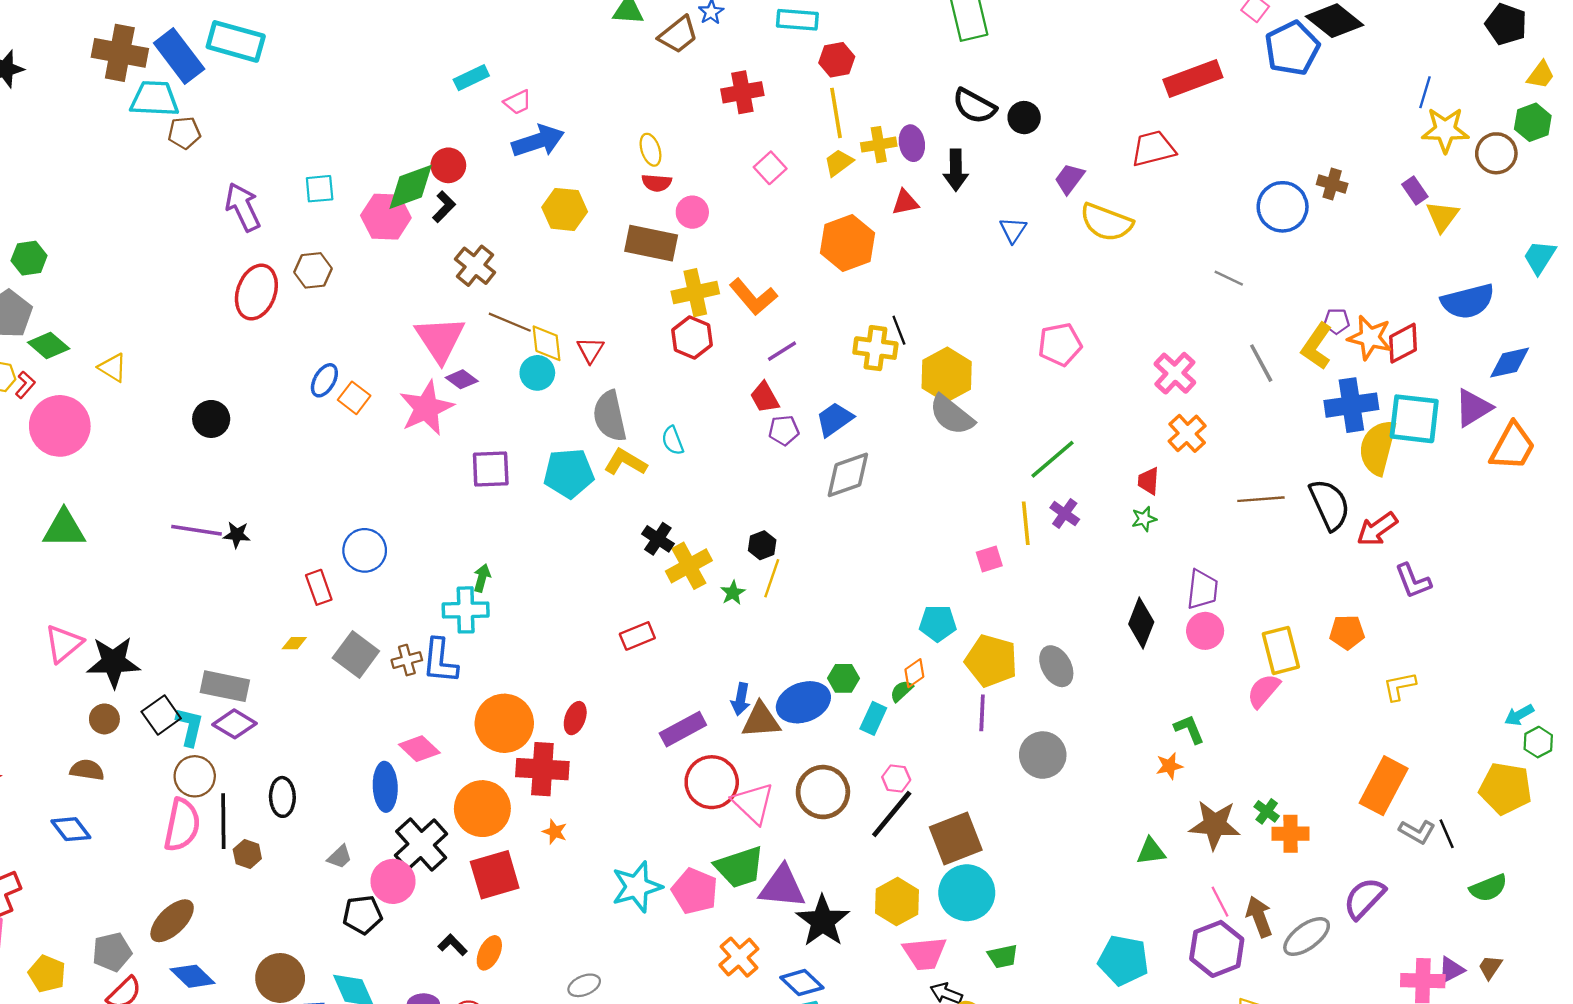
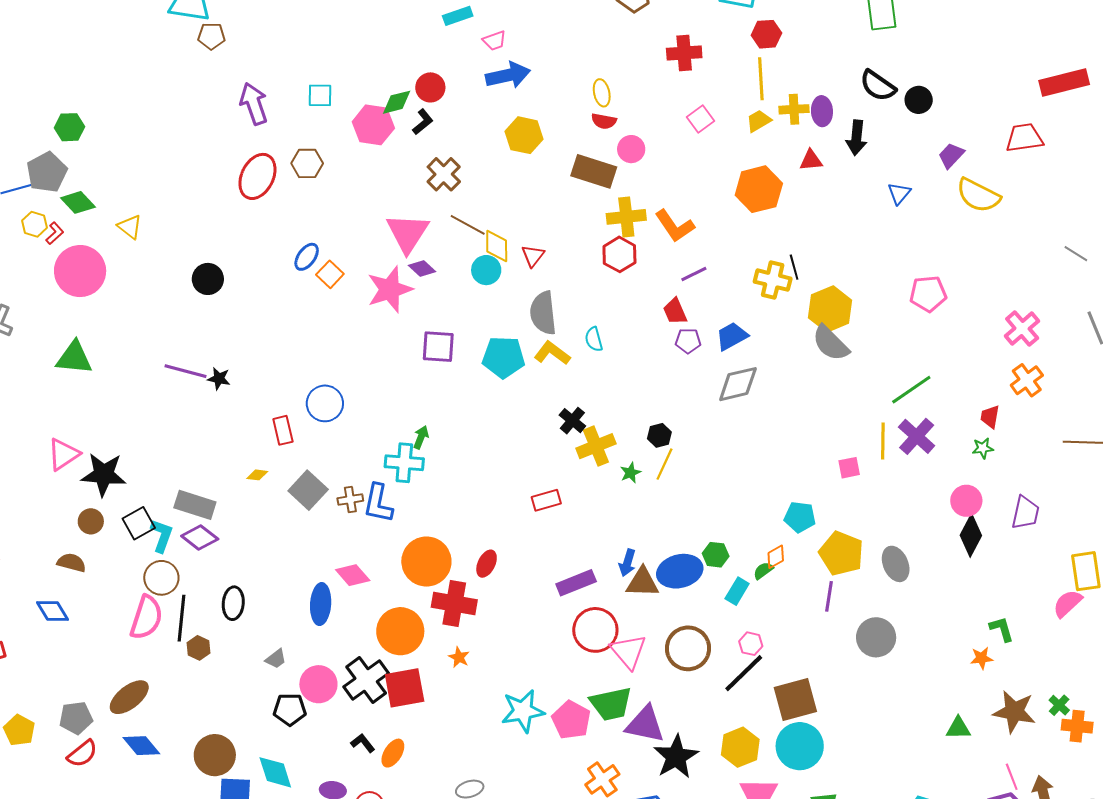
green diamond: (411, 187) -> (397, 102), size x0.7
purple cross: (1065, 514) -> (917, 436), size x1.5
pink circle: (1205, 631) -> (966, 501), moved
black cross: (421, 845) -> (366, 680), moved

